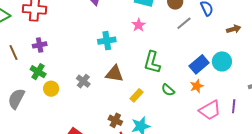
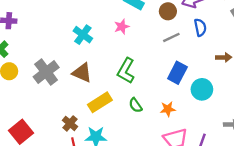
cyan cross: (107, 41) -> (83, 35), turned 30
blue rectangle: (199, 64) -> (177, 73), moved, turned -36
gray cross: (83, 81) -> (46, 72), size x1.6
yellow rectangle: (136, 95) -> (100, 102), size x1.5

